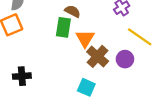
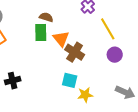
yellow line: (140, 37) -> (108, 29), turned 35
purple circle: (125, 59) -> (115, 55), moved

